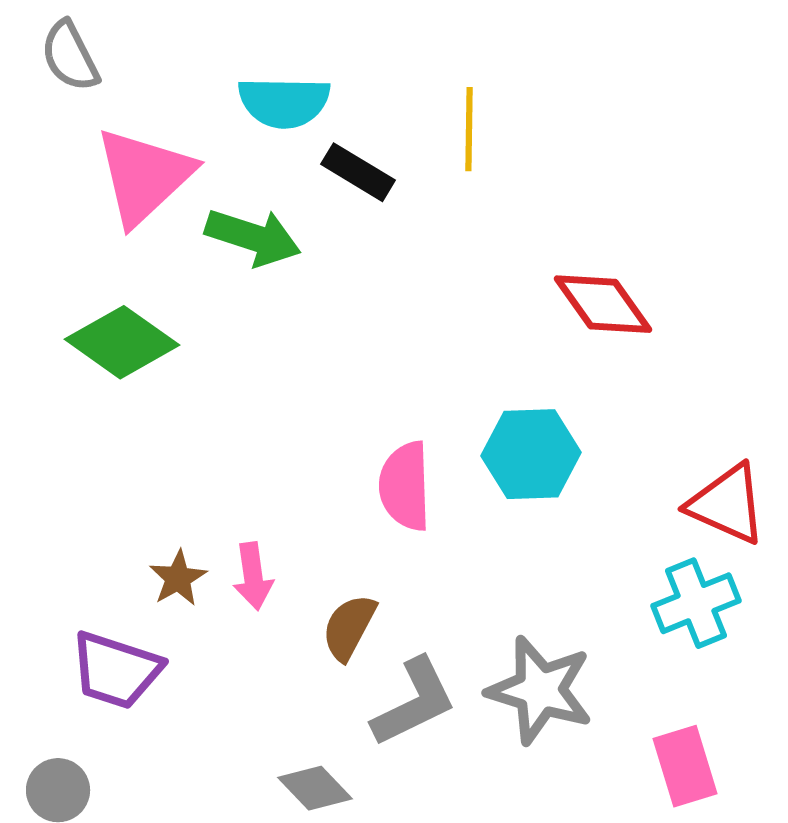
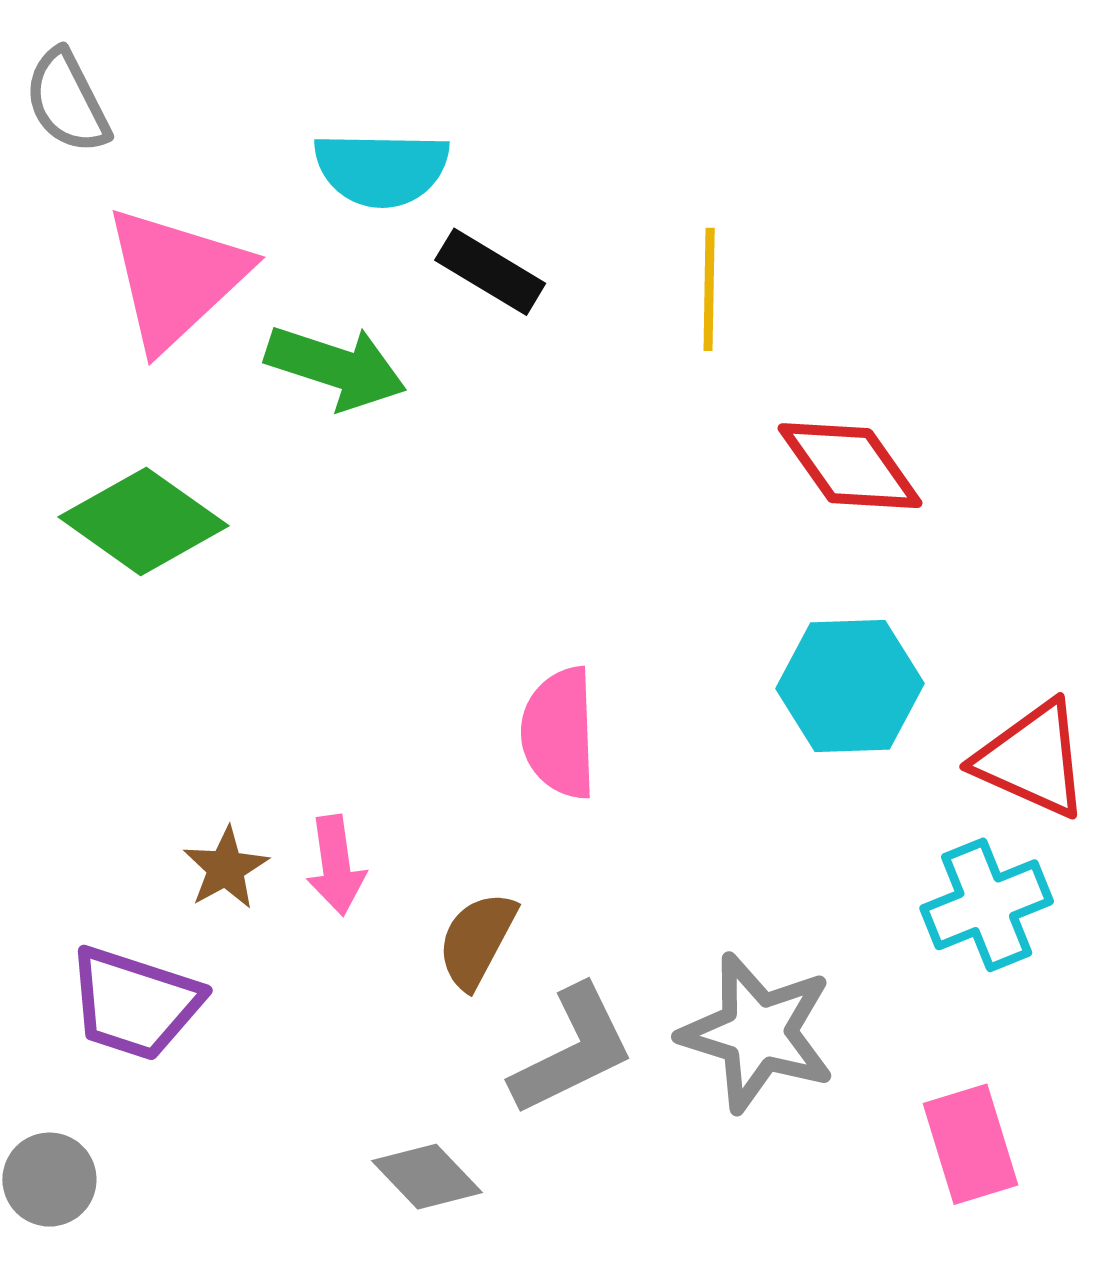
yellow line: (469, 129) -> (709, 289), moved
cyan hexagon: (531, 454) -> (850, 686), moved

